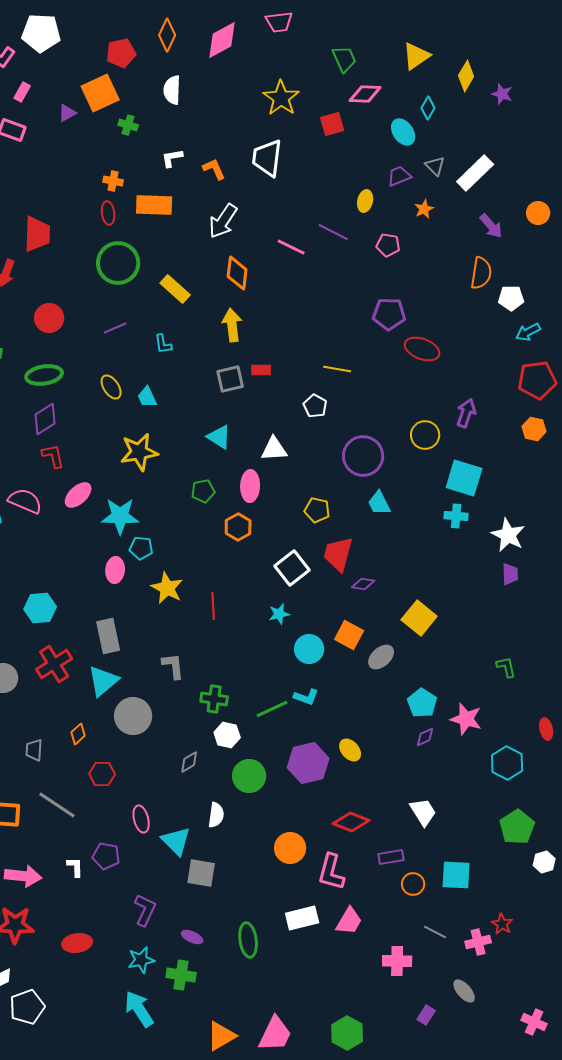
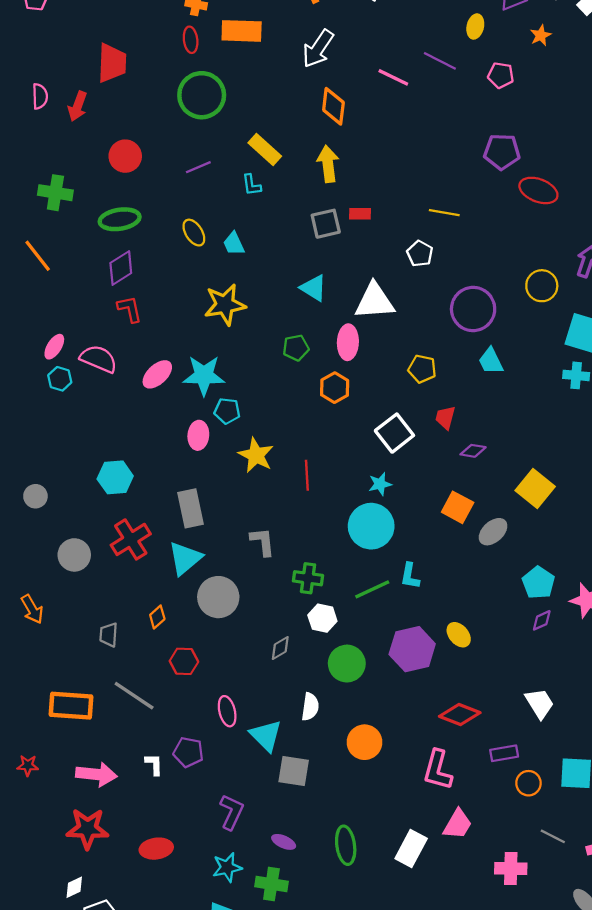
yellow rectangle: (175, 289) -> (265, 149), moved
white triangle: (274, 449) -> (374, 301), size x1.4
pink ellipse: (78, 495) -> (157, 374), moved
red trapezoid: (338, 554) -> (445, 418), size x0.6
cyan circle: (309, 649) -> (371, 526), moved, size x1.4
cyan L-shape: (306, 697) -> (410, 576), turned 80
orange circle: (290, 848) -> (365, 742), moved
white rectangle: (302, 918) -> (411, 849), moved, turned -48

